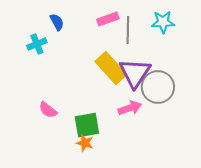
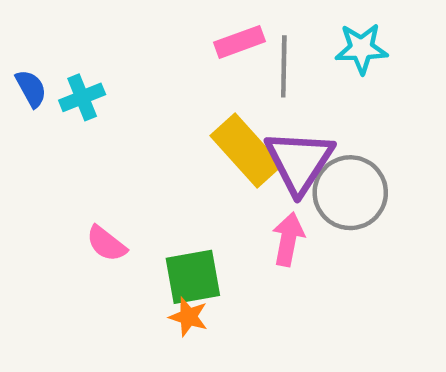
blue semicircle: (57, 22) -> (31, 88), moved
pink arrow: (130, 108) -> (288, 239), turned -60

